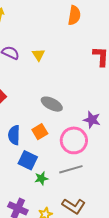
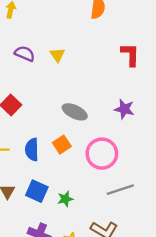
purple star: (92, 120) -> (124, 109), moved
blue square: (28, 160) -> (37, 191), moved
gray line: (71, 169) -> (120, 190), moved

